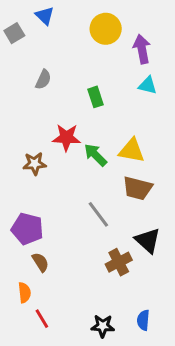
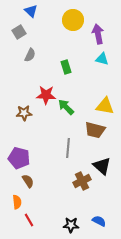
gray square: (14, 33) -> (19, 32), moved
yellow triangle: (132, 151) -> (105, 106), moved
gray line: (98, 214) -> (68, 148), turned 42
blue semicircle: (143, 320) -> (99, 221), turned 112

